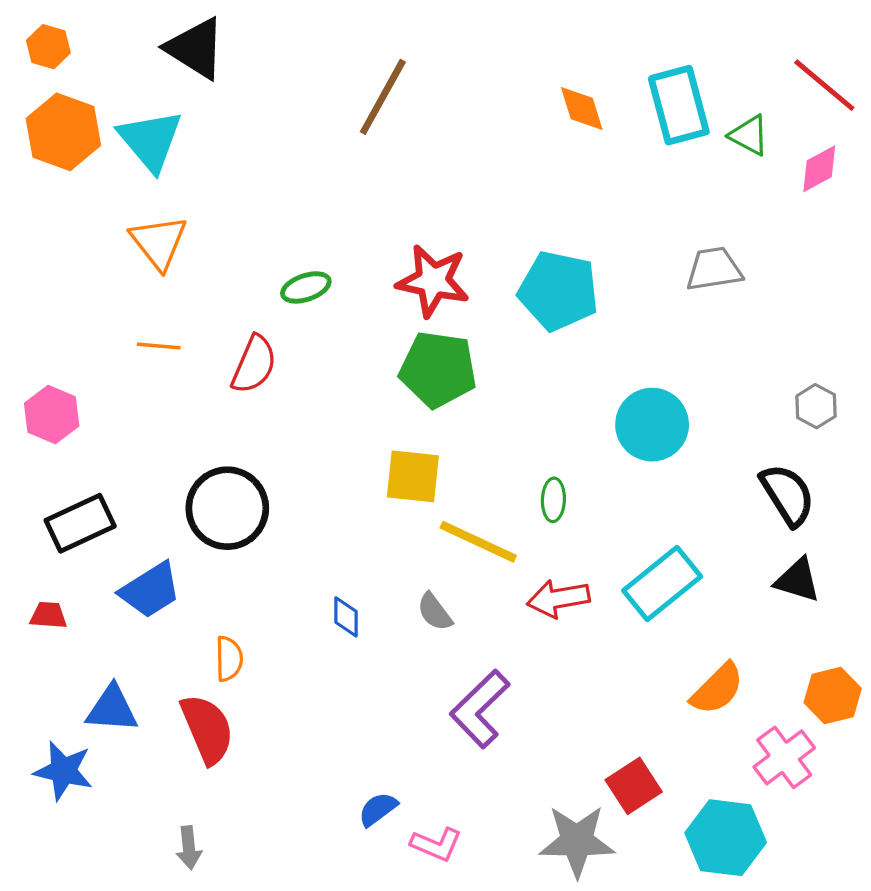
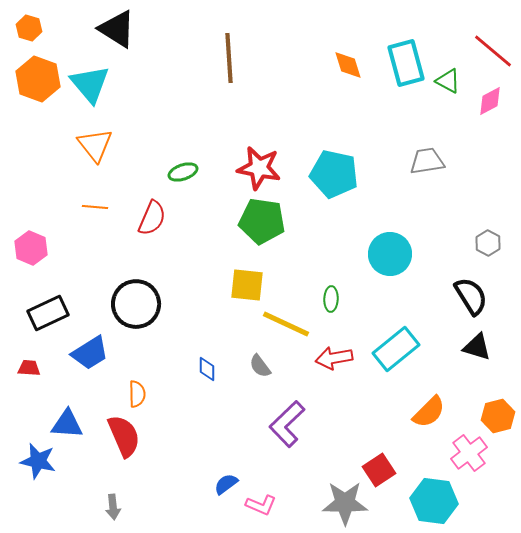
brown line: (383, 97) -> (229, 58), turned -33

